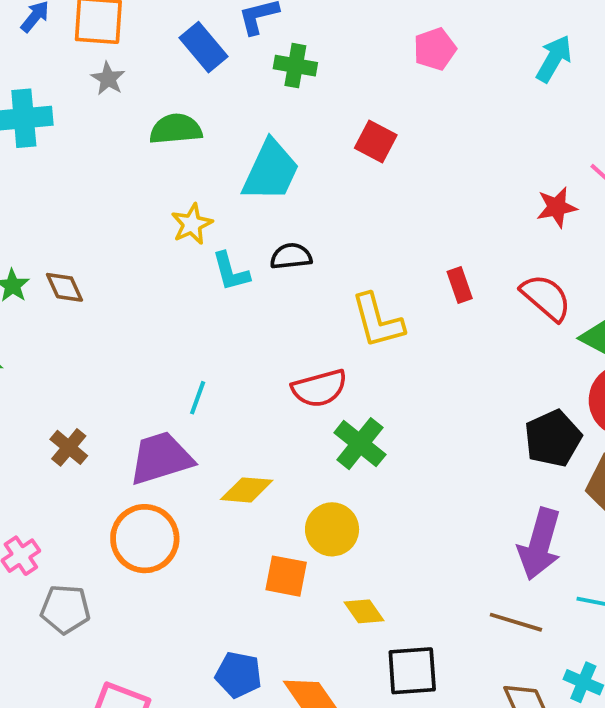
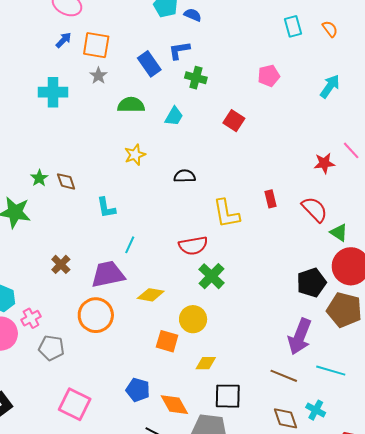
cyan trapezoid: (271, 171) -> (174, 116), moved, size x0.6
cyan L-shape: (231, 272) -> (106, 208), moved
yellow diamond: (364, 611) -> (206, 363), turned -60

